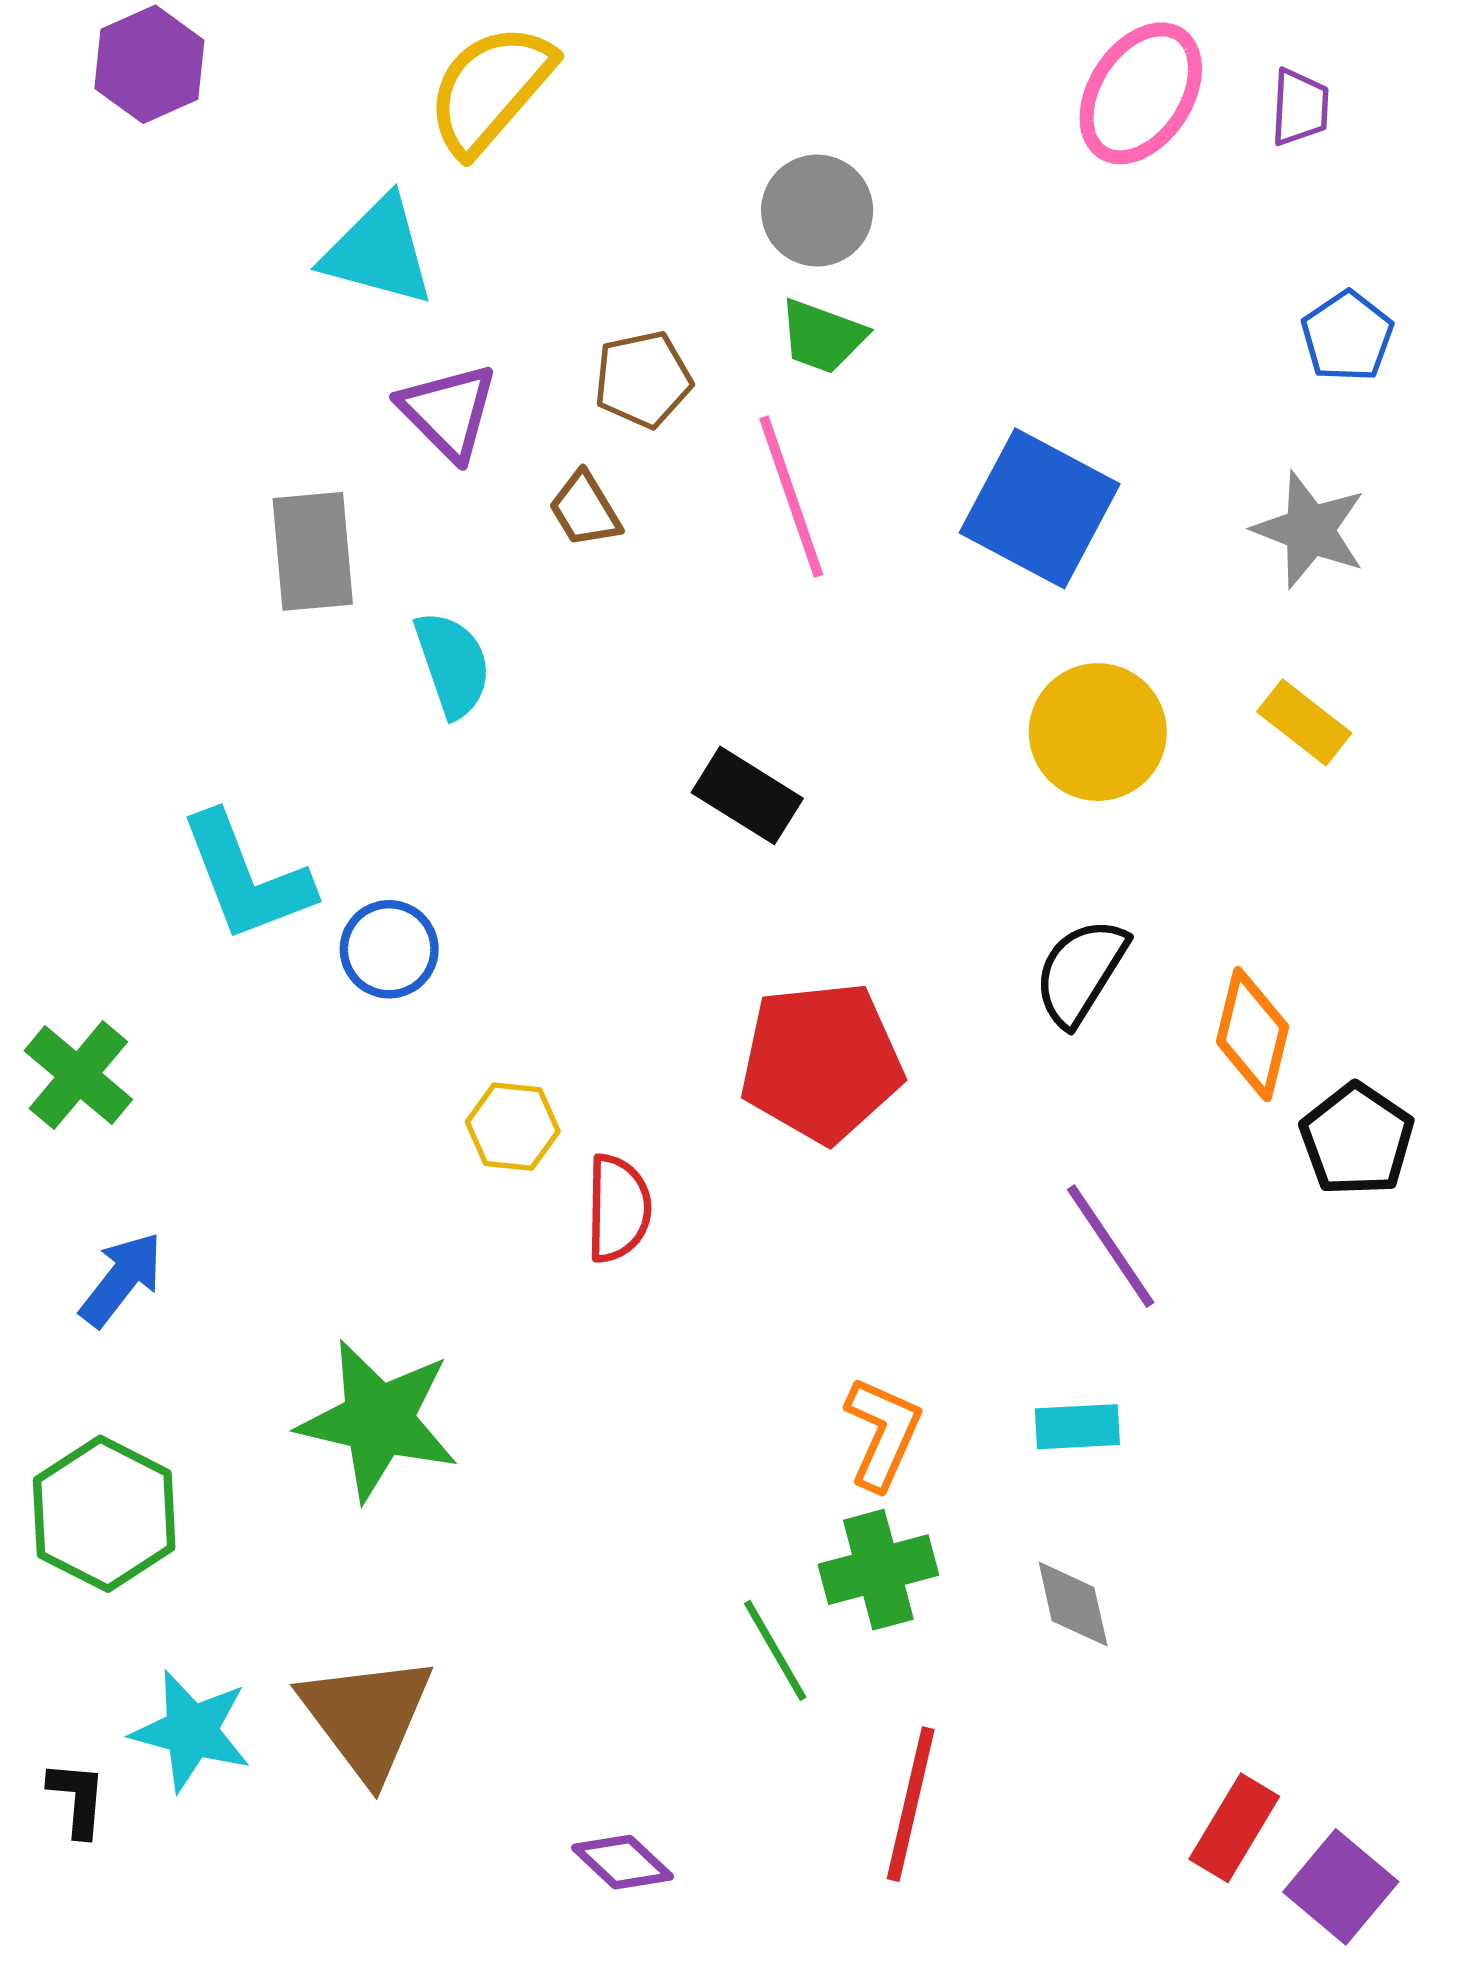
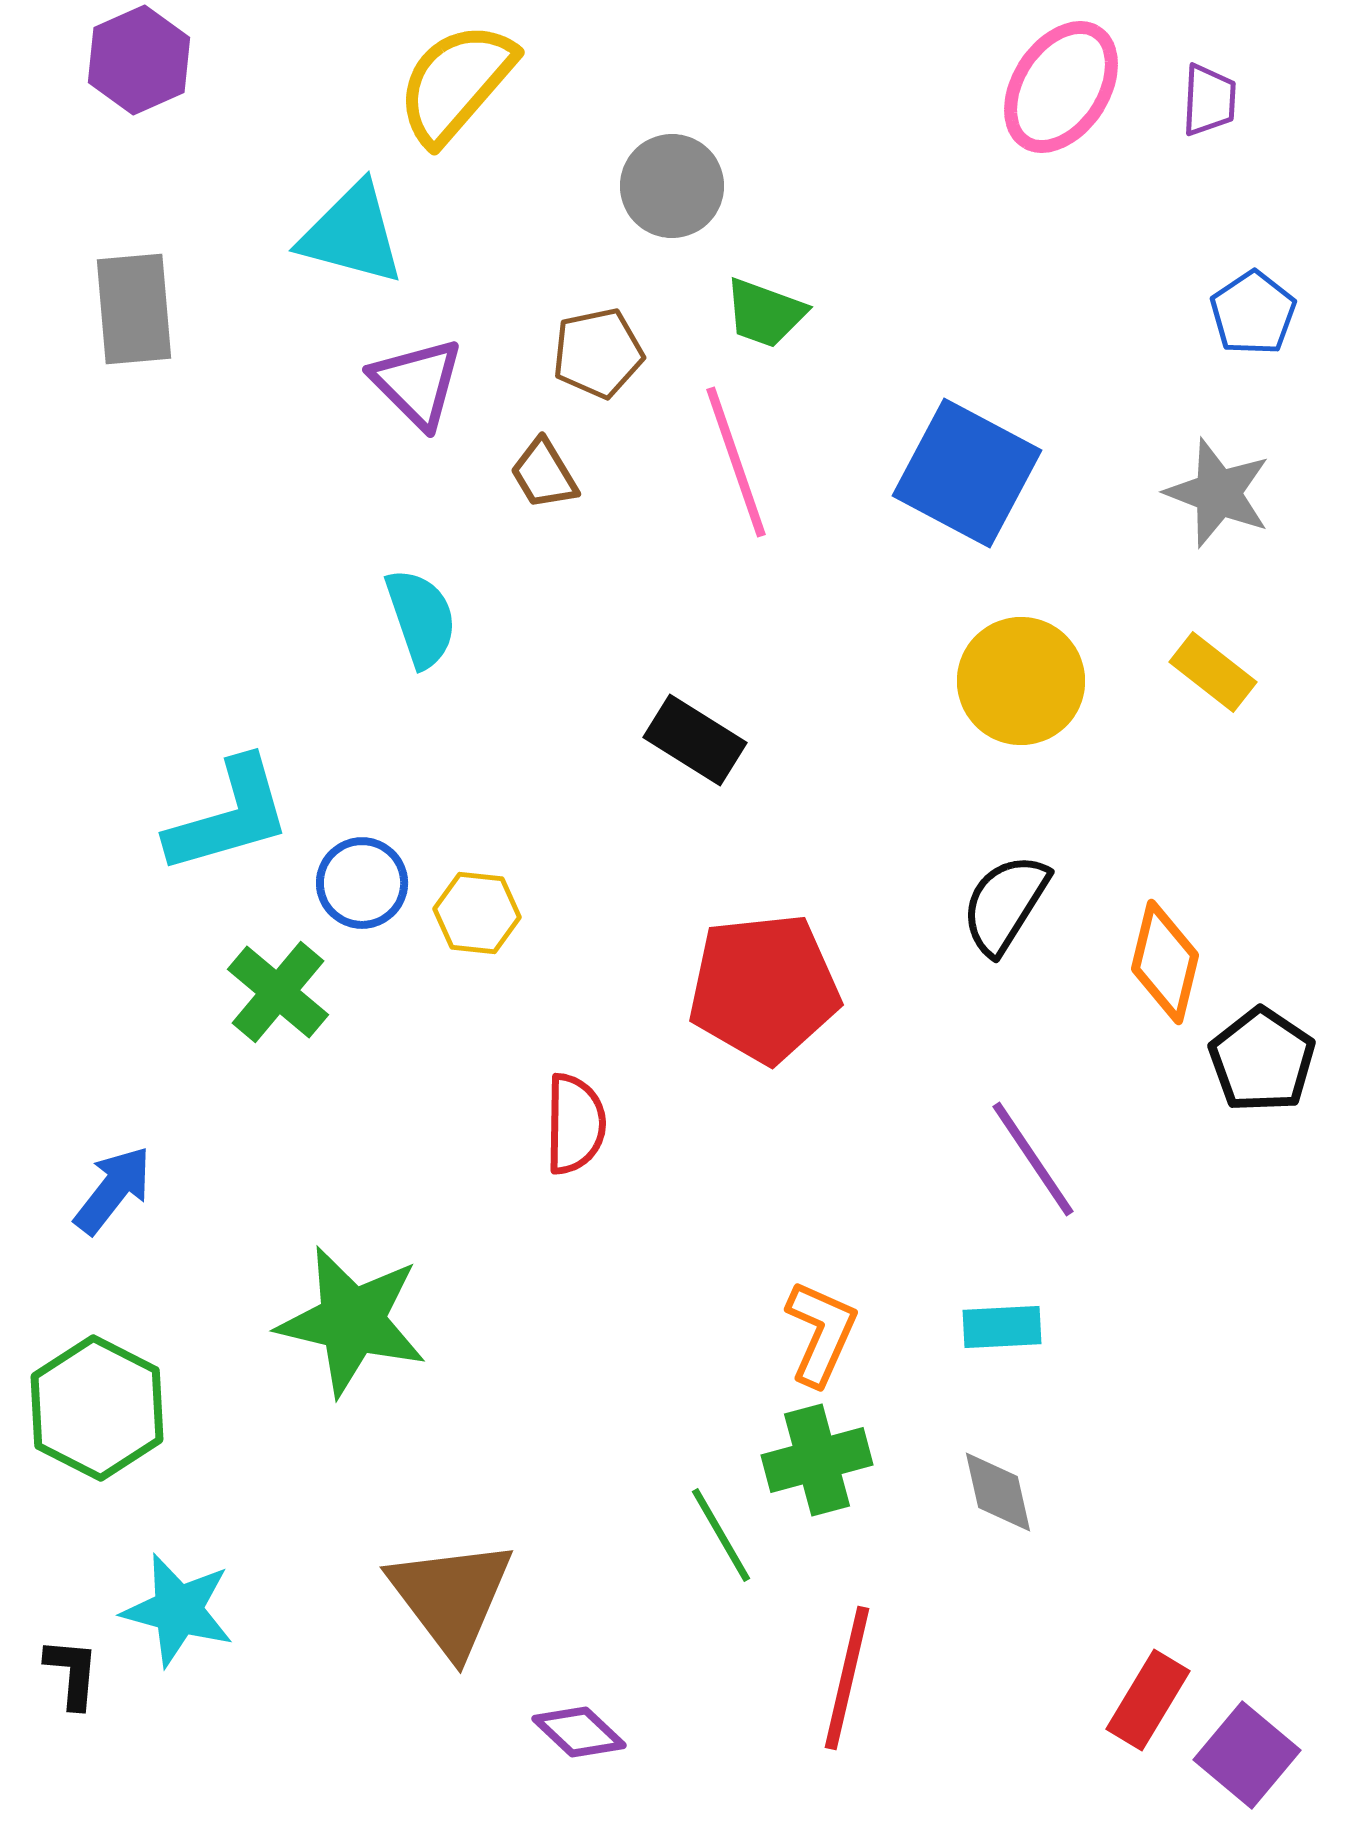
gray circle: (817, 211) -> (672, 186), moved
gray rectangle: (313, 551) -> (134, 309), moved
cyan L-shape: (246, 877) -> (229, 816), turned -85
green cross: (78, 1075) -> (278, 992), moved
yellow hexagon: (513, 1127) -> (477, 913), moved
brown triangle: (367, 1717) -> (451, 1597), moved

